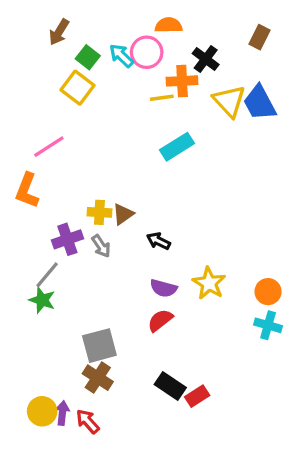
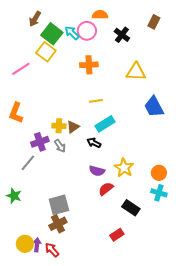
green square: (88, 57) -> (52, 34), size x1.5
orange cross: (182, 81) -> (89, 65), moved
yellow line: (162, 98) -> (96, 101), moved
yellow triangle: (229, 101) -> (136, 72), moved, turned -45
blue trapezoid: (260, 103) -> (154, 107), moved
pink line: (49, 147) -> (21, 69), moved
cyan rectangle: (177, 147) -> (105, 124), moved
green star: (42, 300) -> (14, 196), moved
red semicircle: (160, 320) -> (106, 189), moved
brown cross: (98, 378) -> (58, 224), turned 30
black rectangle: (170, 386) -> (131, 208), moved

